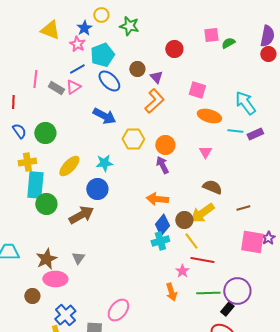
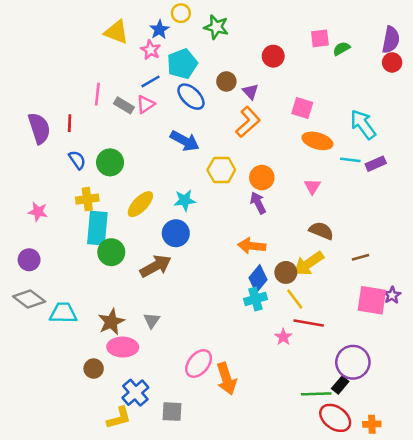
orange arrow: (171, 292) -> (226, 379), moved, size x1.4
green line: (208, 293) -> (316, 394), moved
pink ellipse: (118, 310) -> (199, 363), moved

